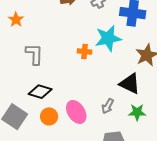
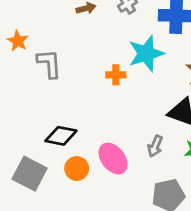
gray L-shape: (34, 54) -> (49, 64), moved

